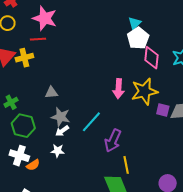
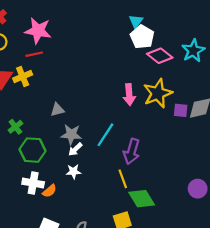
pink diamond: (151, 58) -> (160, 56), turned -50
yellow line: (126, 165) -> (123, 179), moved

